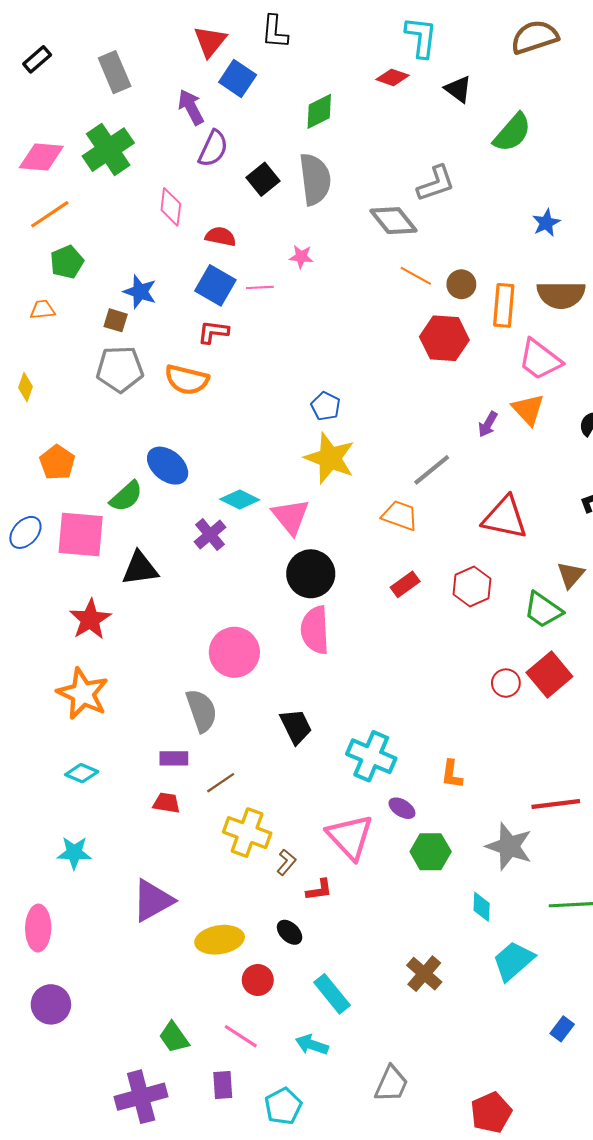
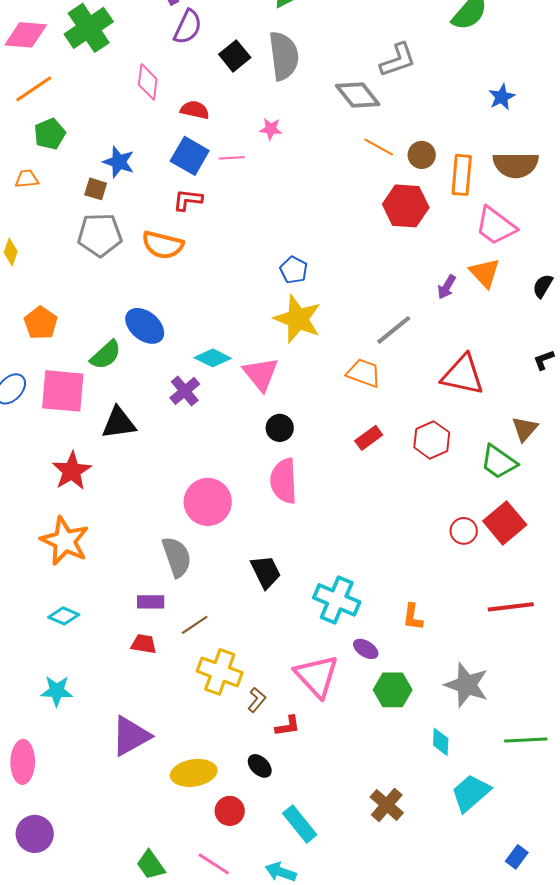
black circle: (311, 574) -> (280, 428), size x0.6
red line: (556, 804) -> (511, 607), moved

